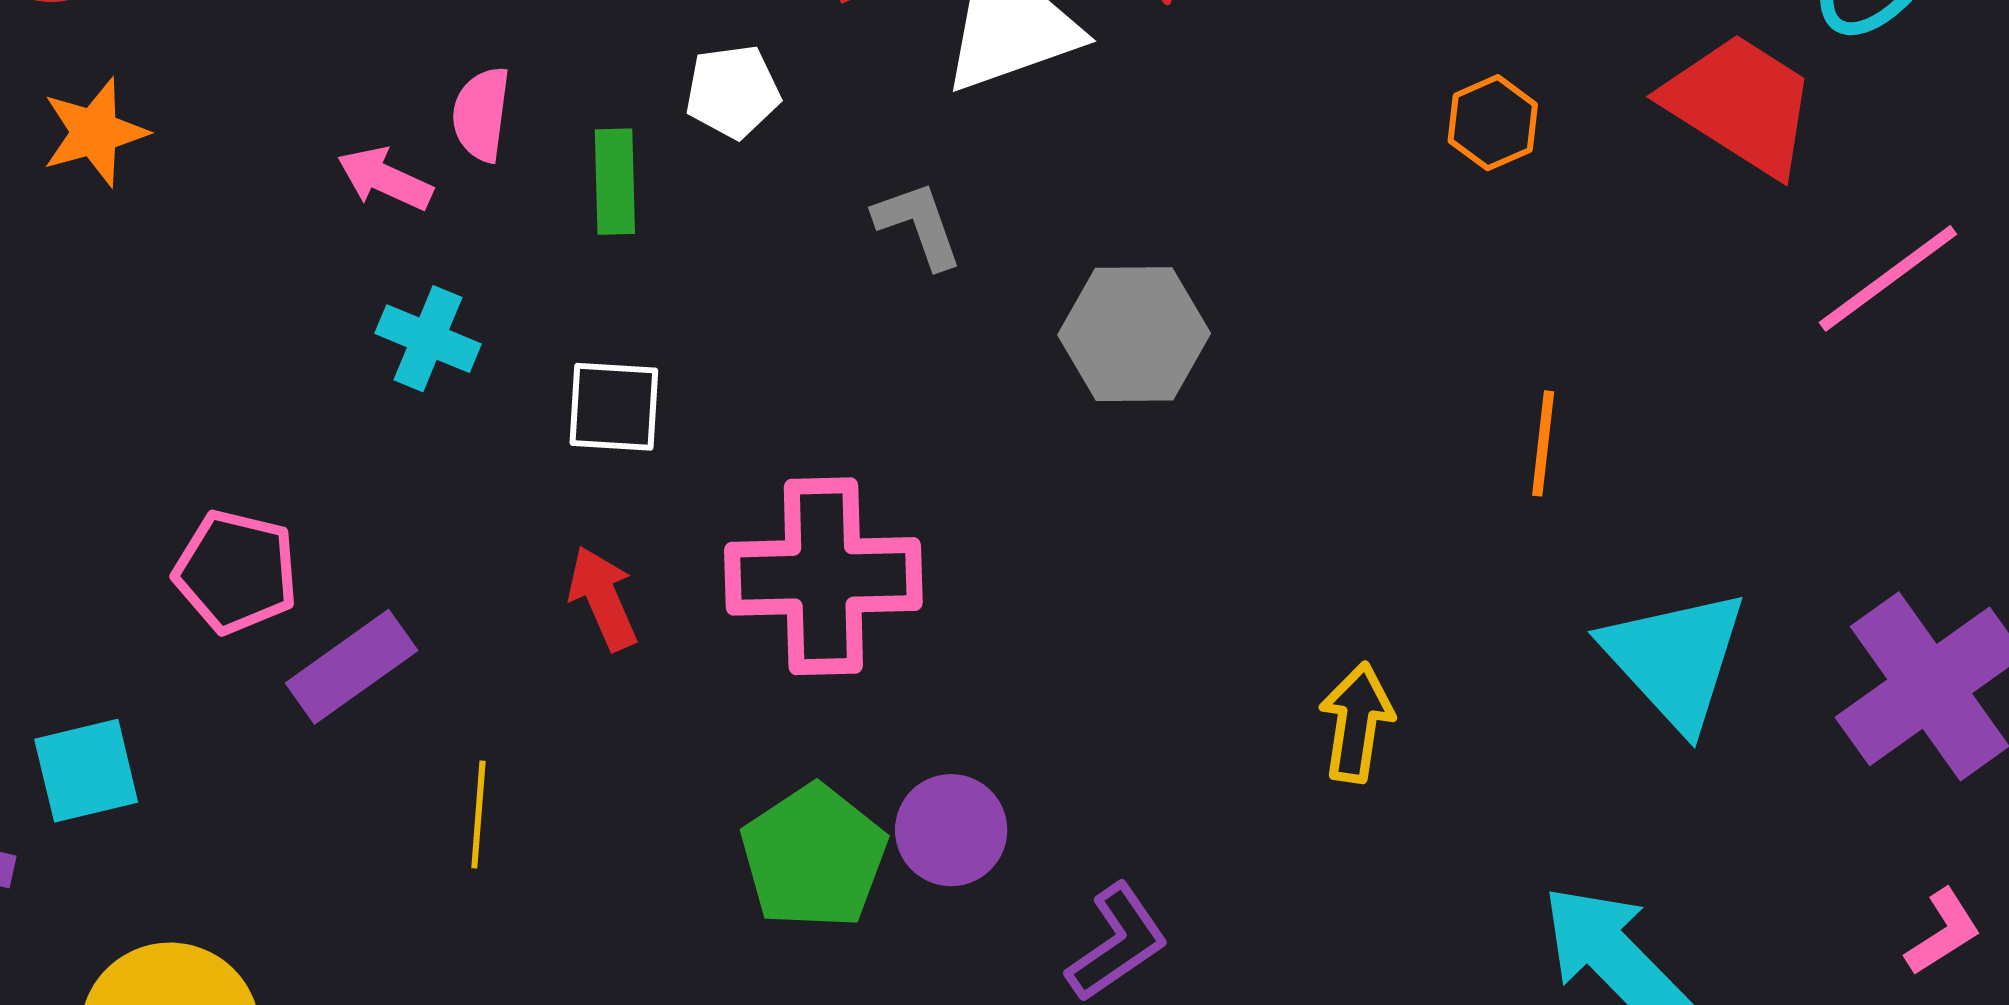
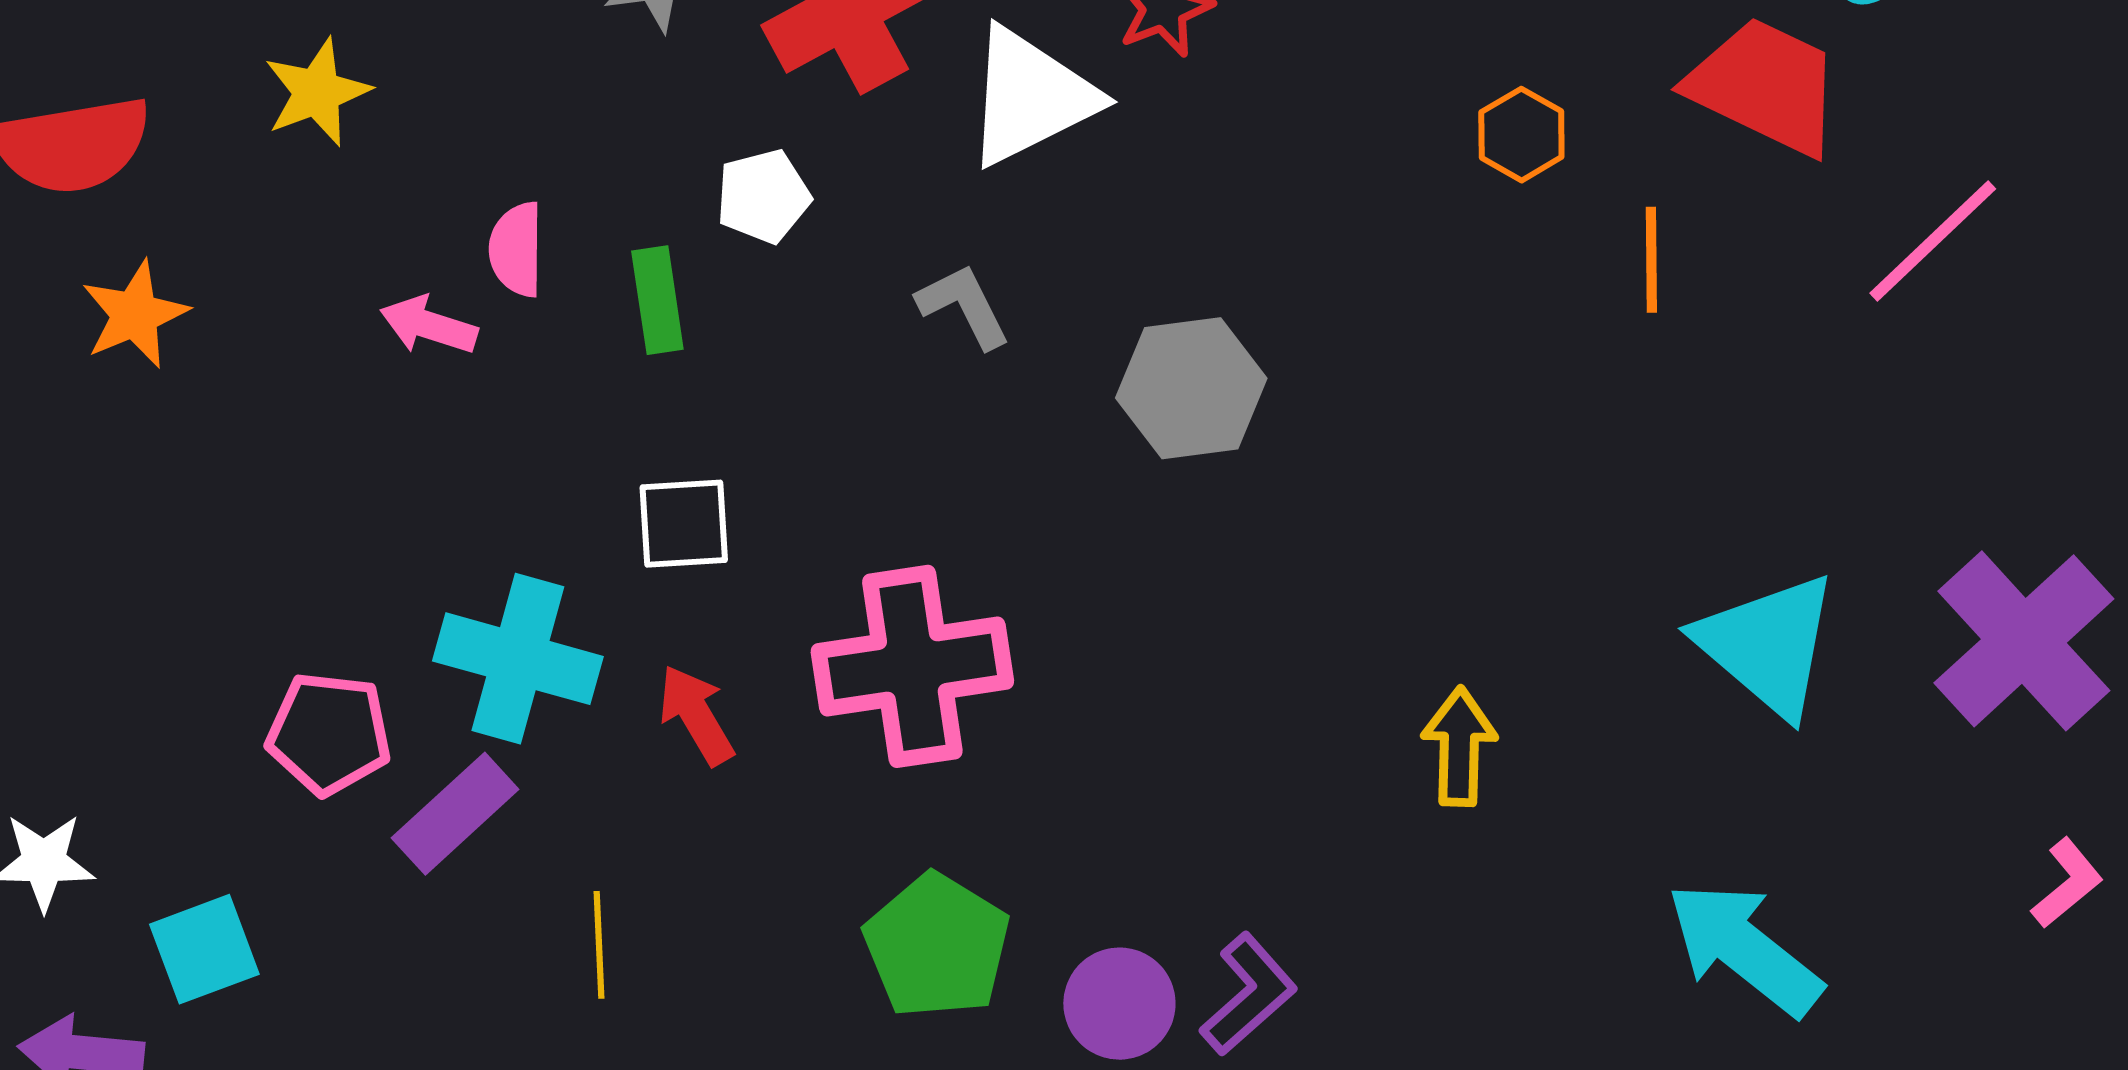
cyan cross: (428, 339) -> (518, 659), moved, size x1.6
orange line: (1543, 443) -> (1651, 260), moved
purple circle: (951, 830) -> (1119, 1004), moved

